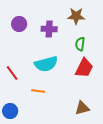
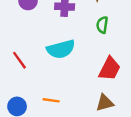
red trapezoid: (84, 68) -> (110, 69), moved
orange line: (38, 91) -> (51, 100), moved

